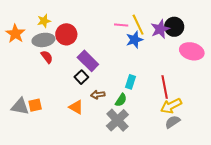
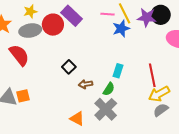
purple star: (160, 29) -> (147, 17), turned 30
red semicircle: (47, 57) -> (19, 55), moved, size x1.6
purple rectangle: (88, 61) -> (72, 16), moved
orange triangle: (76, 107) -> (77, 119), moved

